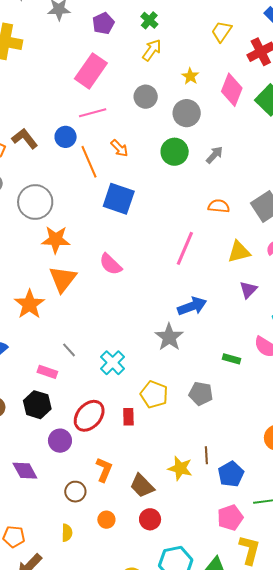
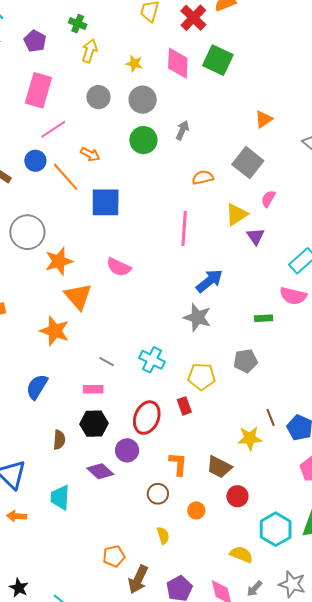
purple triangle: (248, 290) -> (255, 236), moved
purple diamond: (25, 471) -> (100, 471), moved

